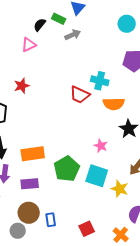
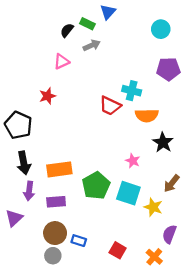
gray arrow: (73, 35) -> (92, 45), moved
pink triangle: (29, 45) -> (61, 61), moved
blue rectangle: (51, 220) -> (79, 241), turned -64
red square: (87, 229) -> (118, 250), turned -35
gray circle: (18, 231) -> (53, 256), moved

